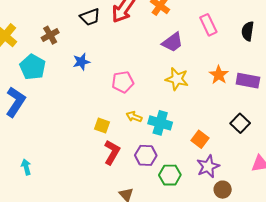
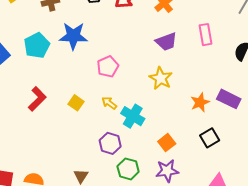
blue star: (81, 62) -> (73, 36), size x1.6
cyan pentagon: (33, 67) -> (37, 45), moved
orange star: (219, 75) -> (200, 102), moved
pink pentagon: (123, 82) -> (108, 67), turned -30
red L-shape: (112, 152) -> (37, 99), moved

